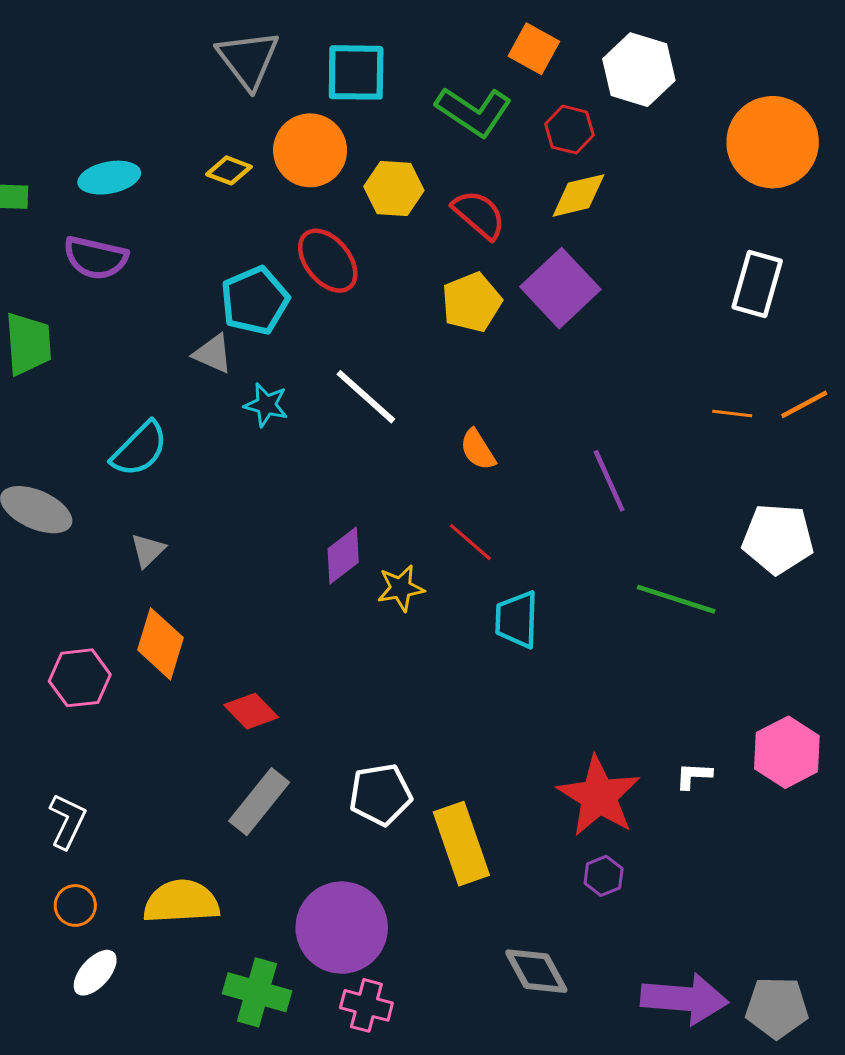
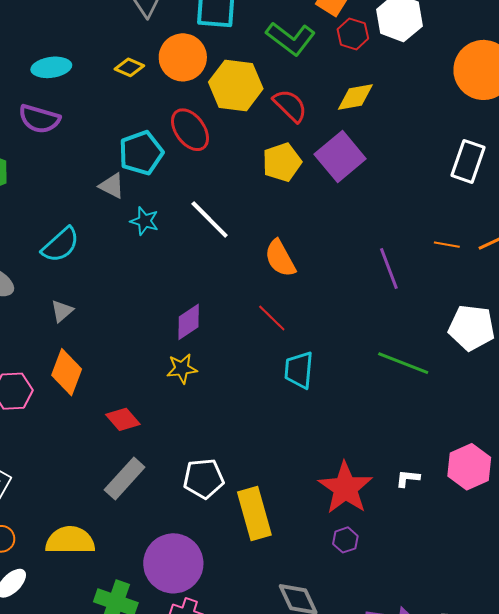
red hexagon: (569, 130) -> (353, 34), moved
yellow hexagon: (394, 189) -> (236, 85), size x1.4
orange semicircle: (478, 450) -> (280, 258), size x1.4
purple line: (609, 481) -> (389, 268), moved
yellow star: (401, 588) -> (182, 369), moved

